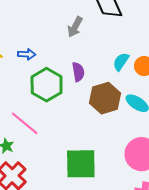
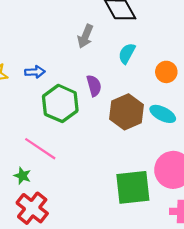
cyan semicircle: (121, 62) -> (127, 53), moved
green square: (81, 164) -> (133, 187), moved

